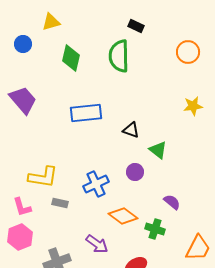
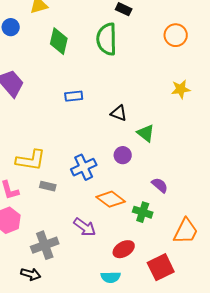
blue rectangle: (86, 113) -> (74, 96), size x0.6

